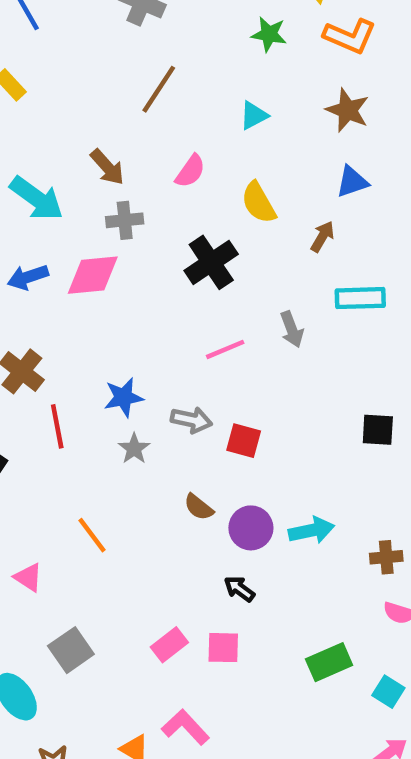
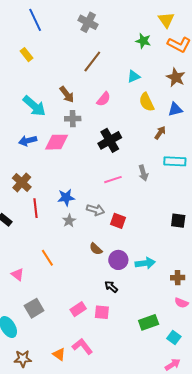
yellow semicircle: (259, 203) -> (147, 102), moved

